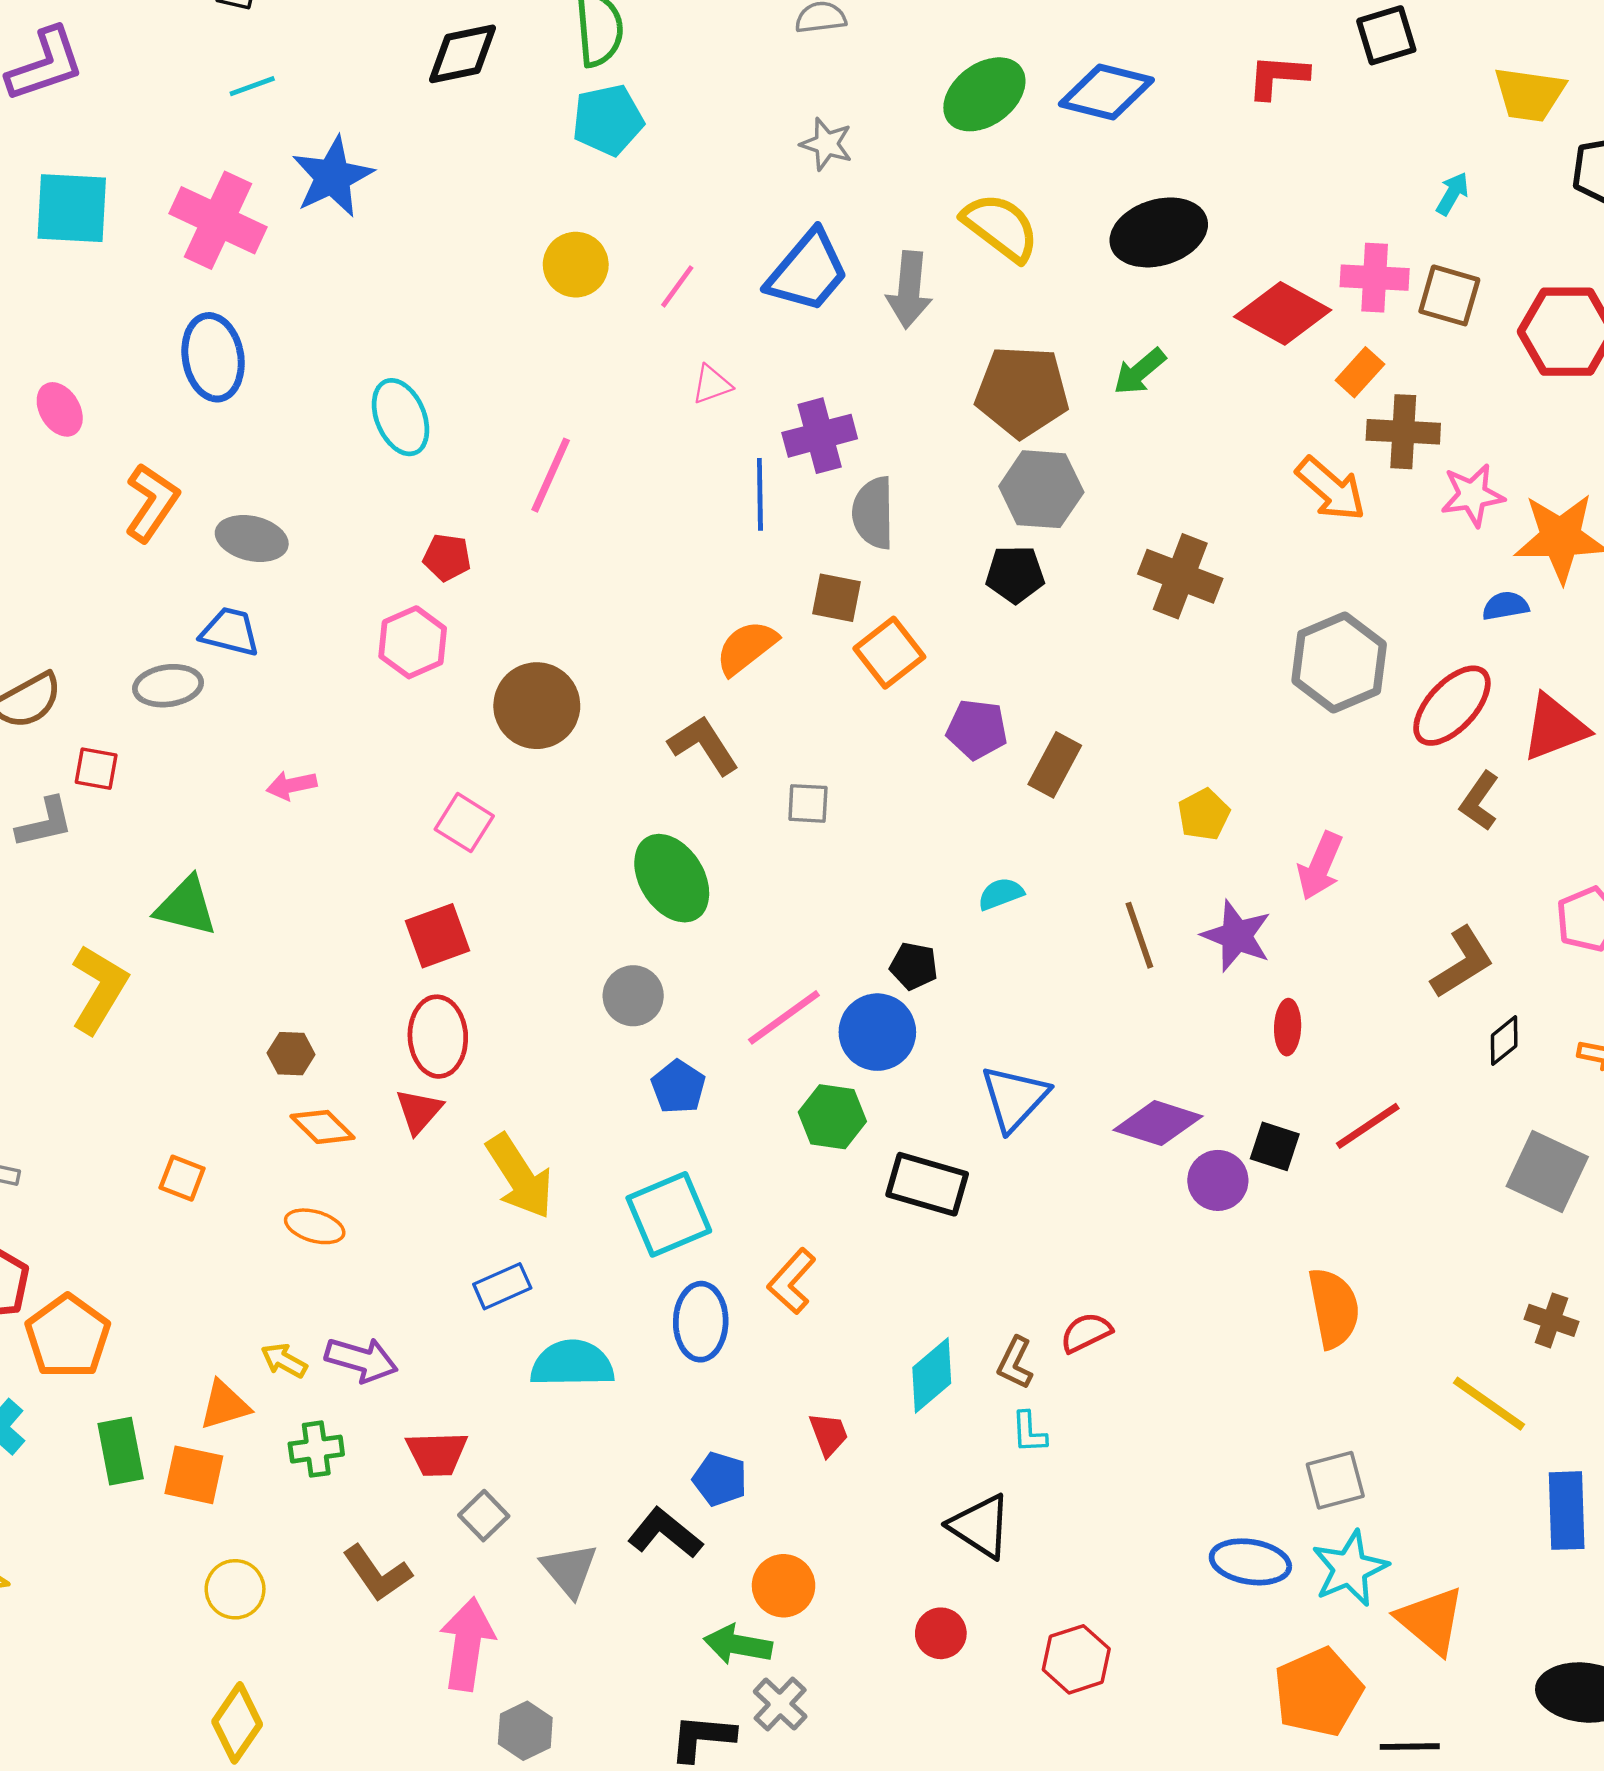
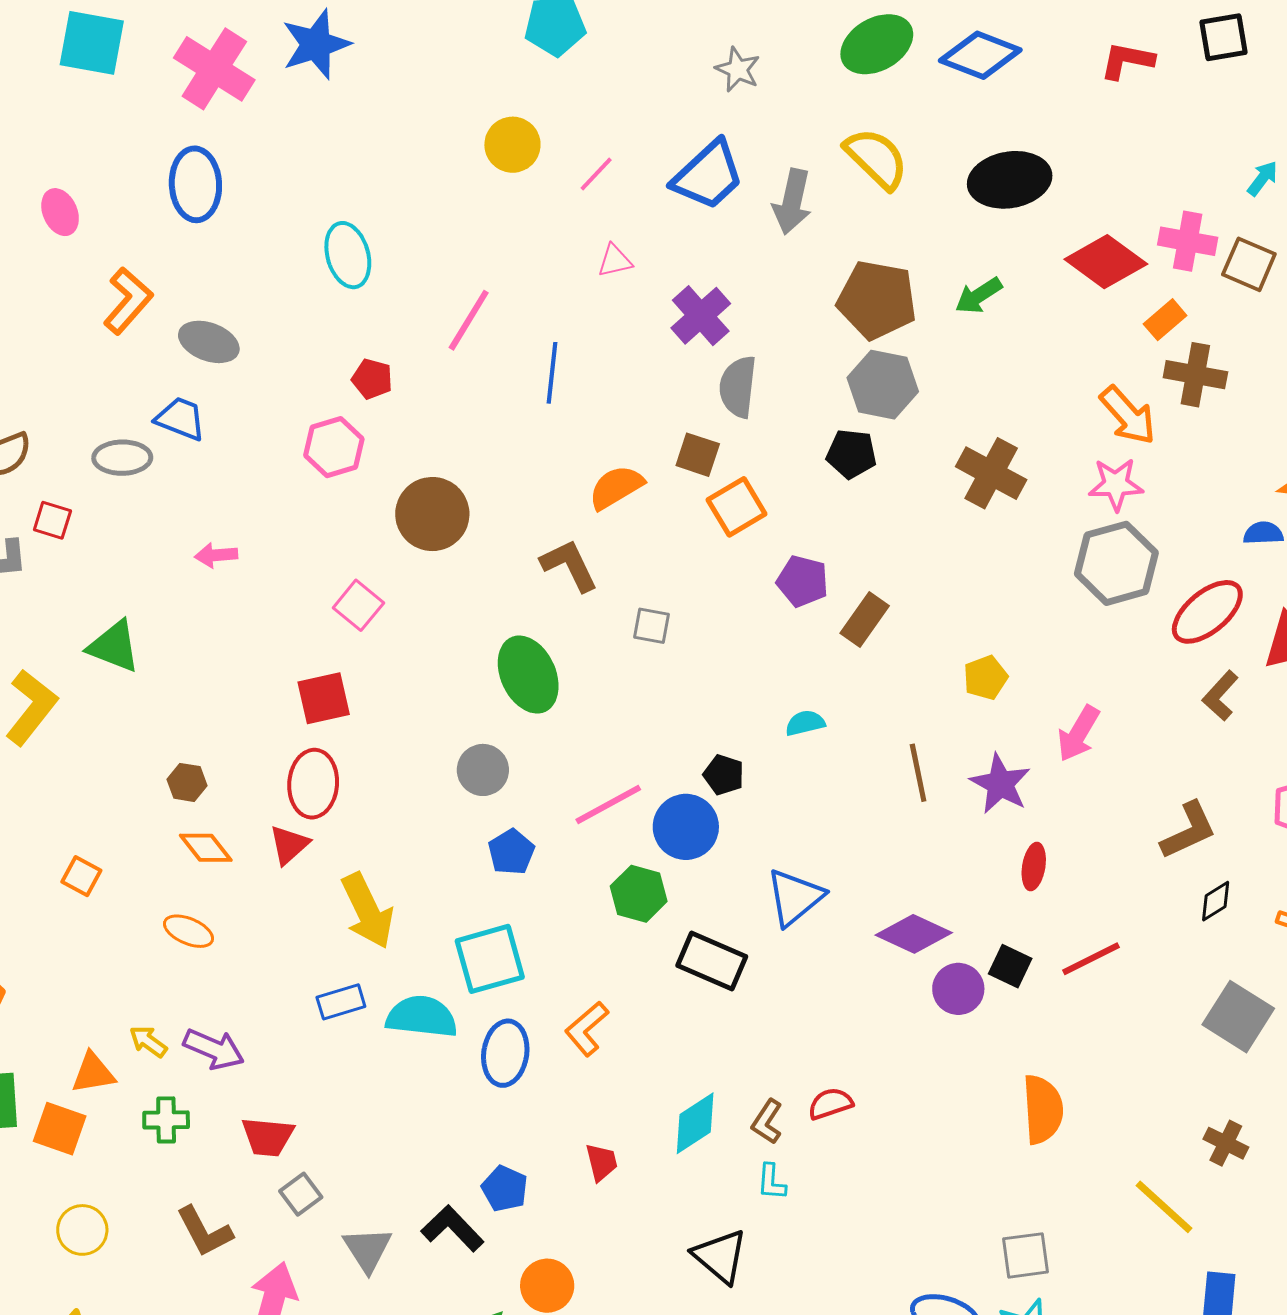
purple cross: (820, 436) -> (701, 316), turned -34
blue line: (760, 494) -> (552, 373), moved
pink star: (1472, 495) -> (1116, 484), moved
cyan semicircle: (572, 1364) -> (422, 1017), moved

